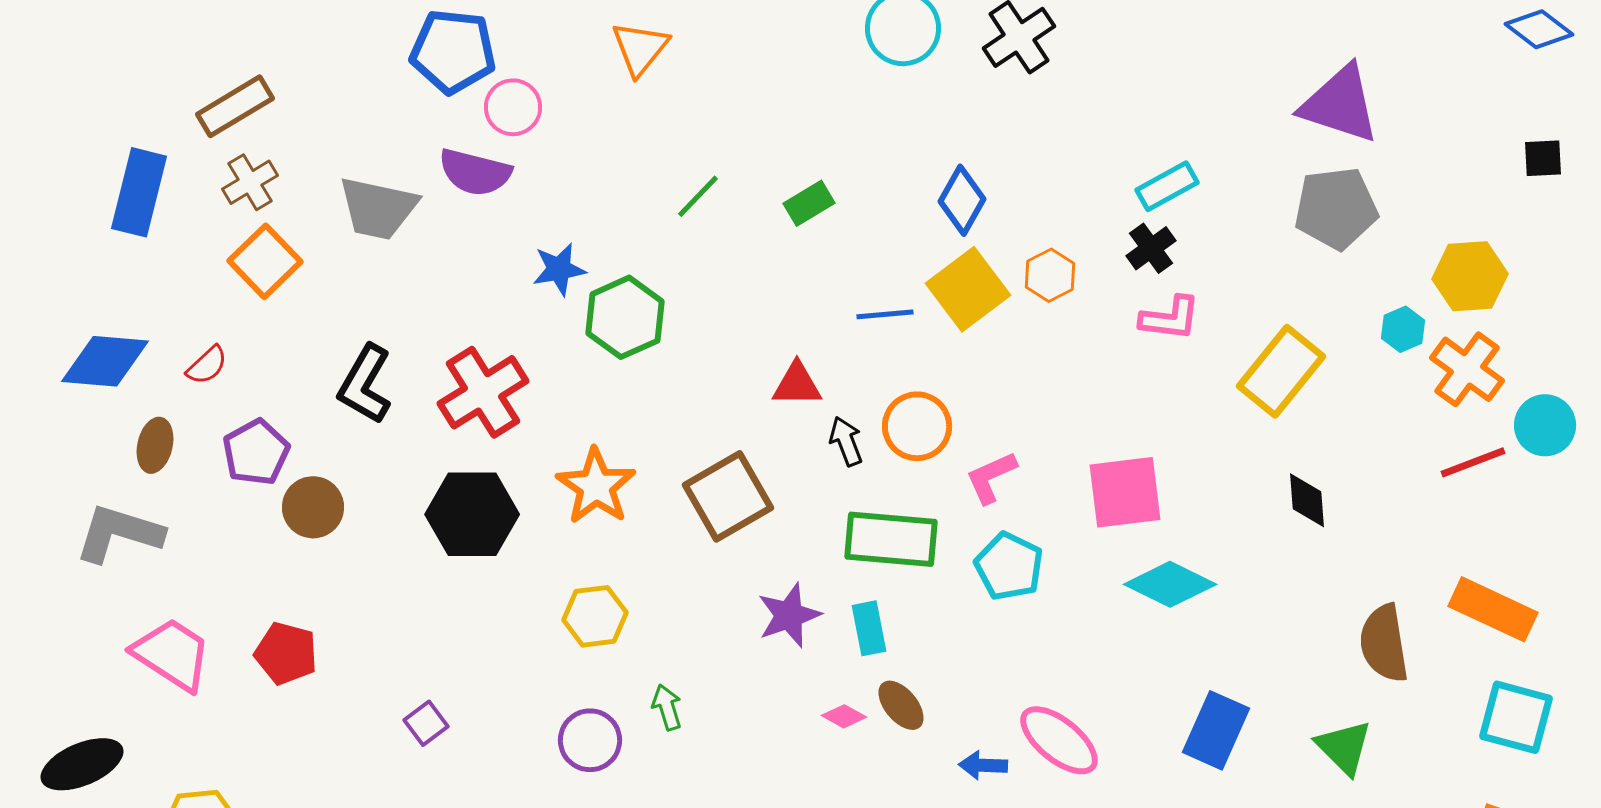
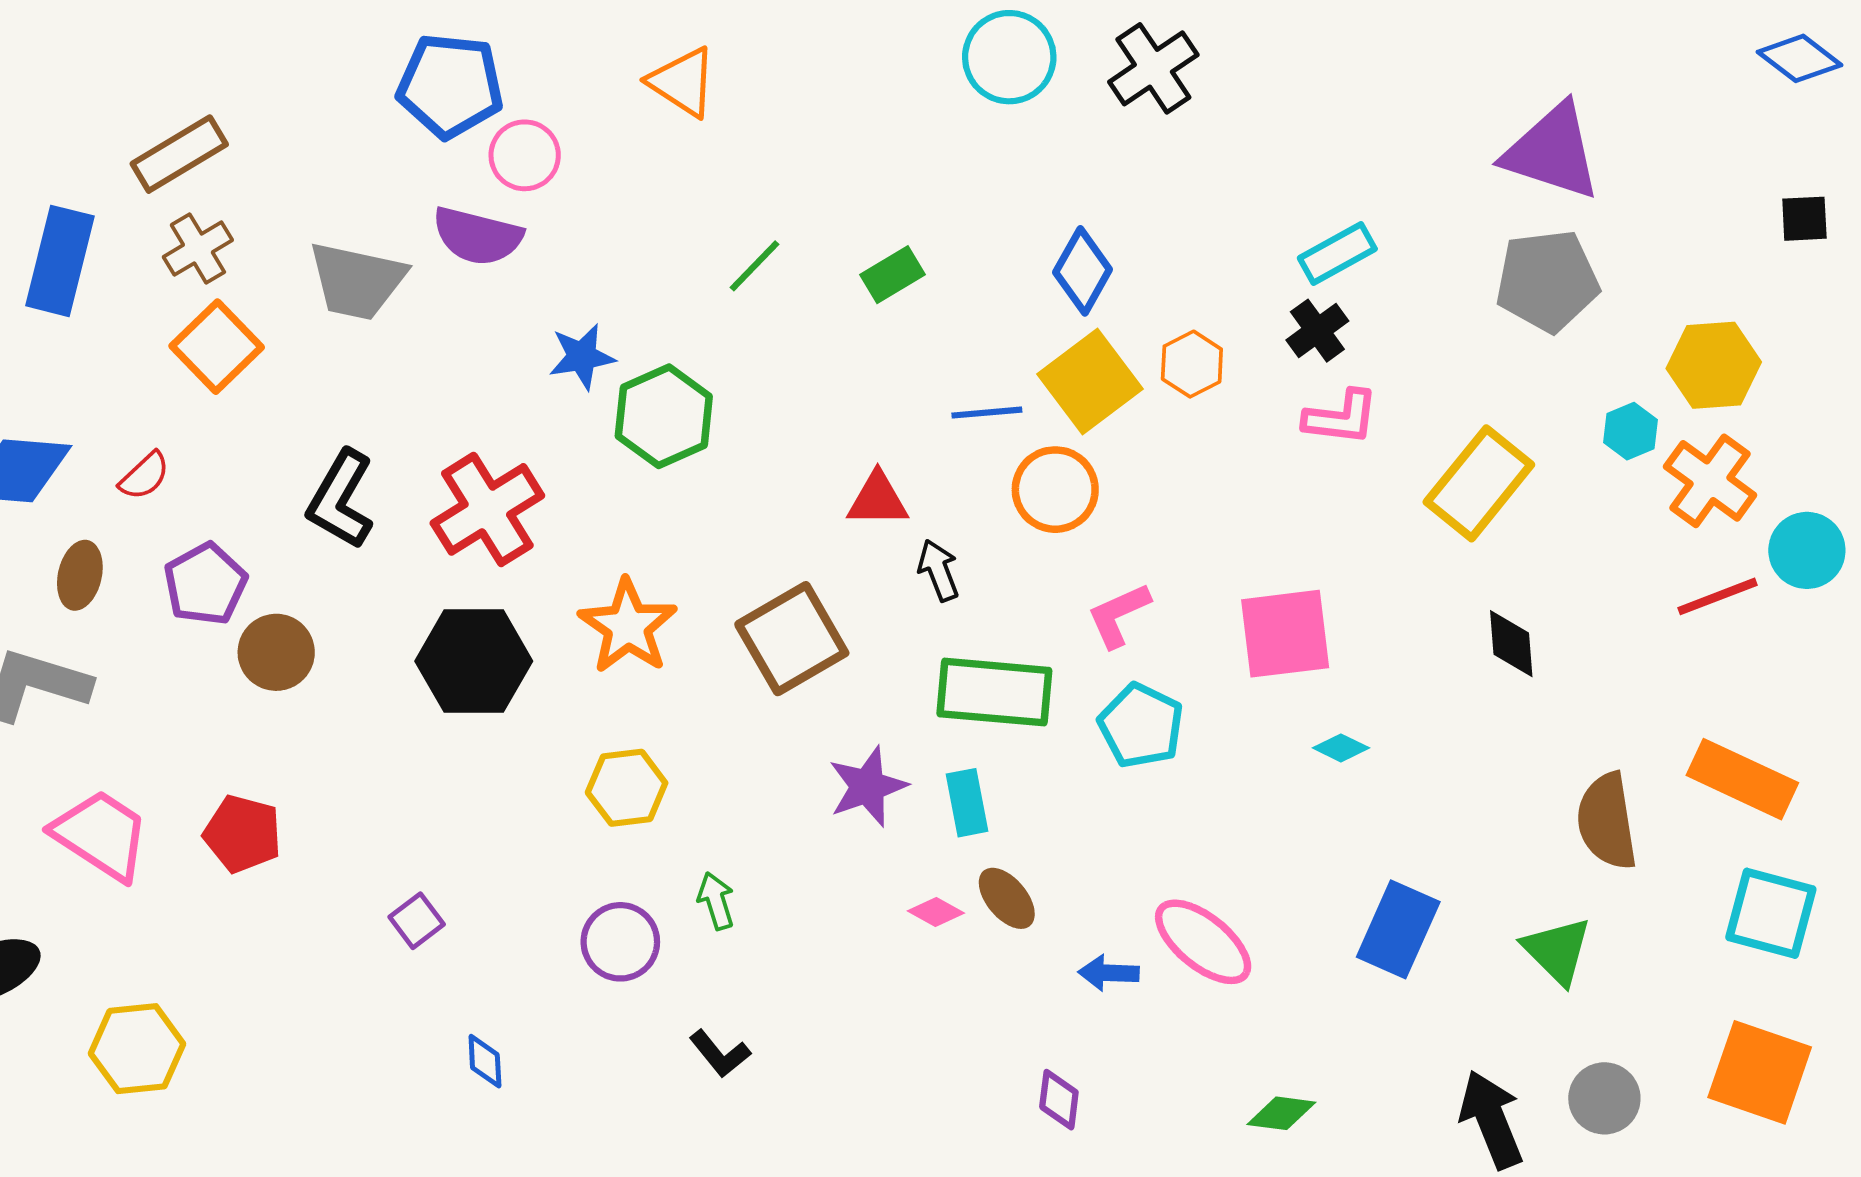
orange triangle: (640, 48) -> (682, 82), turned -36
orange circle: (917, 426) -> (1055, 490), moved
cyan diamond: (1170, 584) -> (1341, 748), size x0.5

